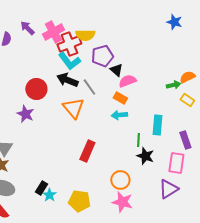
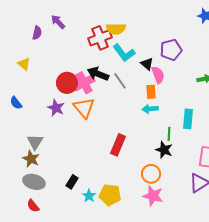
pink cross: (53, 32) -> (84, 83), moved
purple pentagon: (102, 56) -> (171, 50), moved
cyan L-shape: (69, 61) -> (124, 53), moved
pink semicircle: (127, 81) -> (158, 75), turned 90
orange rectangle: (120, 98) -> (151, 92), turned 56
orange triangle: (73, 108) -> (84, 108), moved
black star: (145, 156) -> (164, 150), moved
cyan star: (49, 195) -> (89, 196), moved

